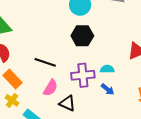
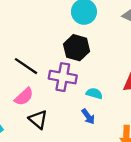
purple cross: (83, 75) -> (63, 77), moved

